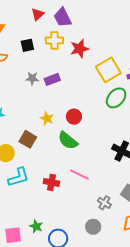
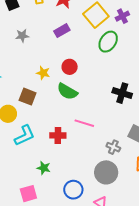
purple rectangle: (52, 79) -> (62, 31), moved
green star: (36, 226) -> (44, 168), moved
gray circle: (93, 227) -> (106, 172), size x1.5

